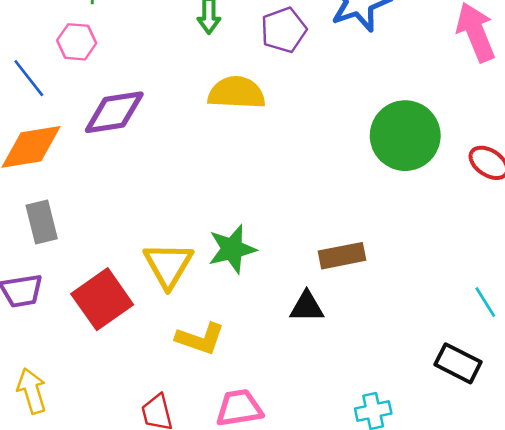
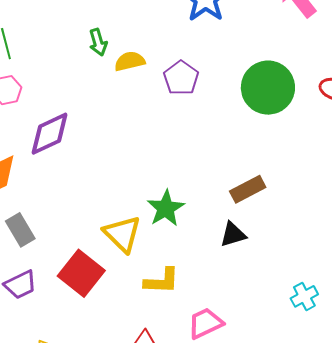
purple pentagon: (284, 30) -> (181, 78), moved
yellow semicircle: (236, 93) -> (130, 61), moved, size x0.7

